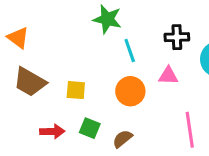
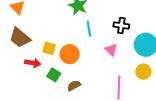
pink triangle: (168, 76) -> (111, 50), turned 32
orange circle: (130, 91) -> (70, 54), moved
red arrow: (52, 131) -> (33, 63), moved

